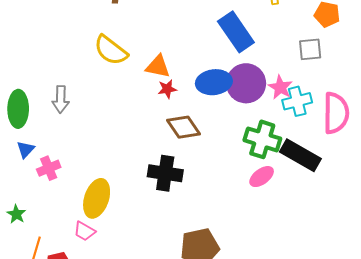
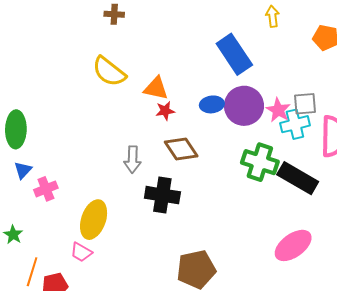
gray square: (310, 49) -> (305, 104), moved
blue ellipse: (214, 82) -> (212, 104), size x0.7
gray arrow: (61, 99) -> (133, 159), moved
pink ellipse: (262, 177) -> (293, 245), moved, size x1.5

